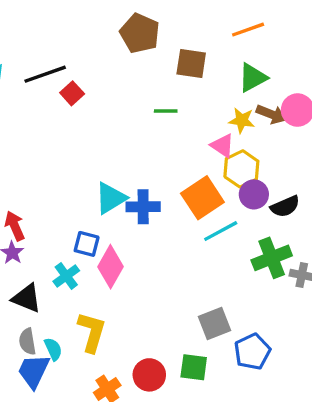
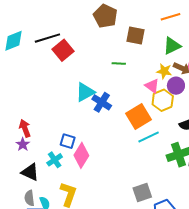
red square: (72, 93) -> (63, 50), size x1.5
purple circle: (254, 194) -> (176, 86), moved
cyan triangle: (111, 198) -> (85, 92), moved
blue cross: (143, 207) -> (102, 102), moved, turned 30

